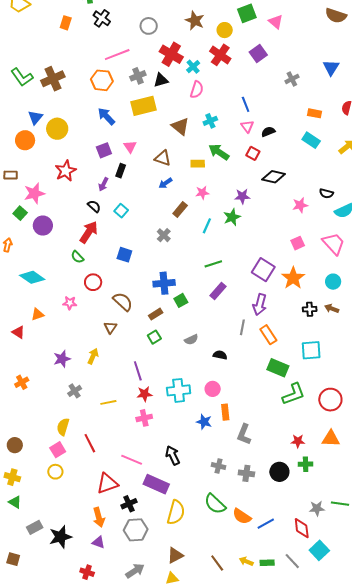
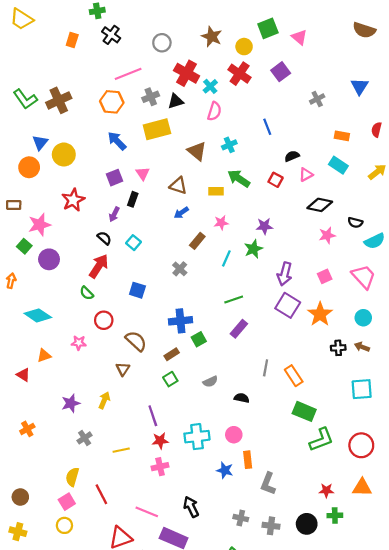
pink triangle: (247, 126) -> (306, 175), moved, turned 40
black diamond: (274, 177) -> (320, 205), moved
purple arrow: (260, 305) -> (285, 274), moved
cyan square: (311, 350) -> (362, 389), moved

